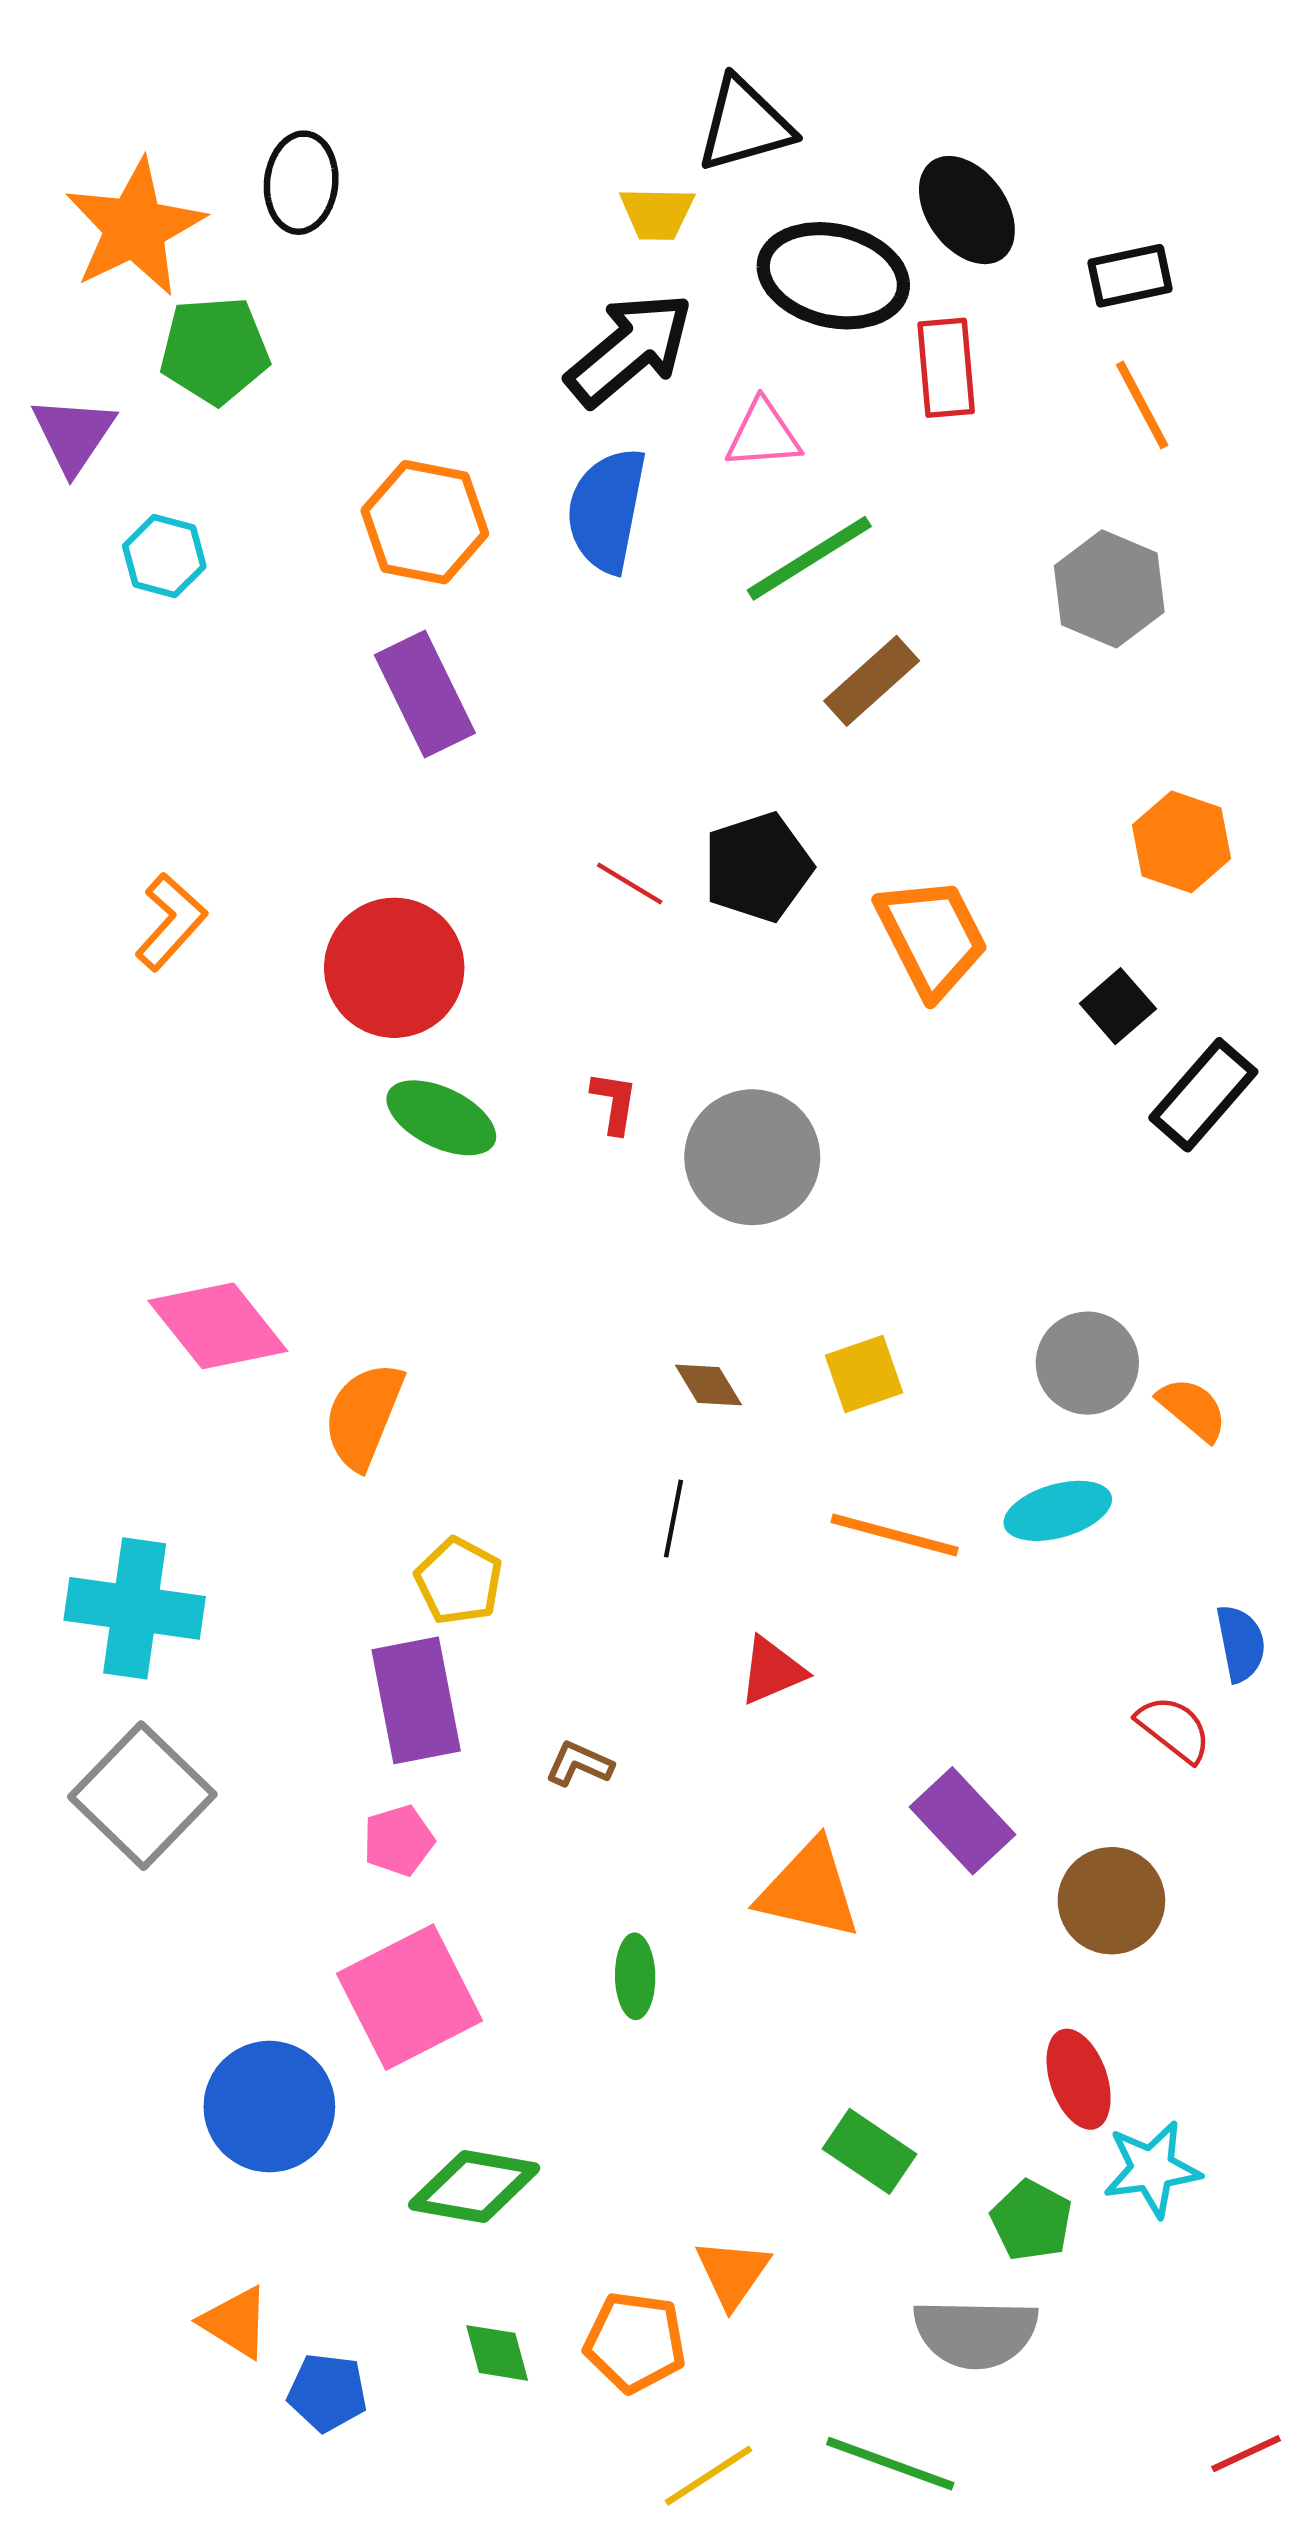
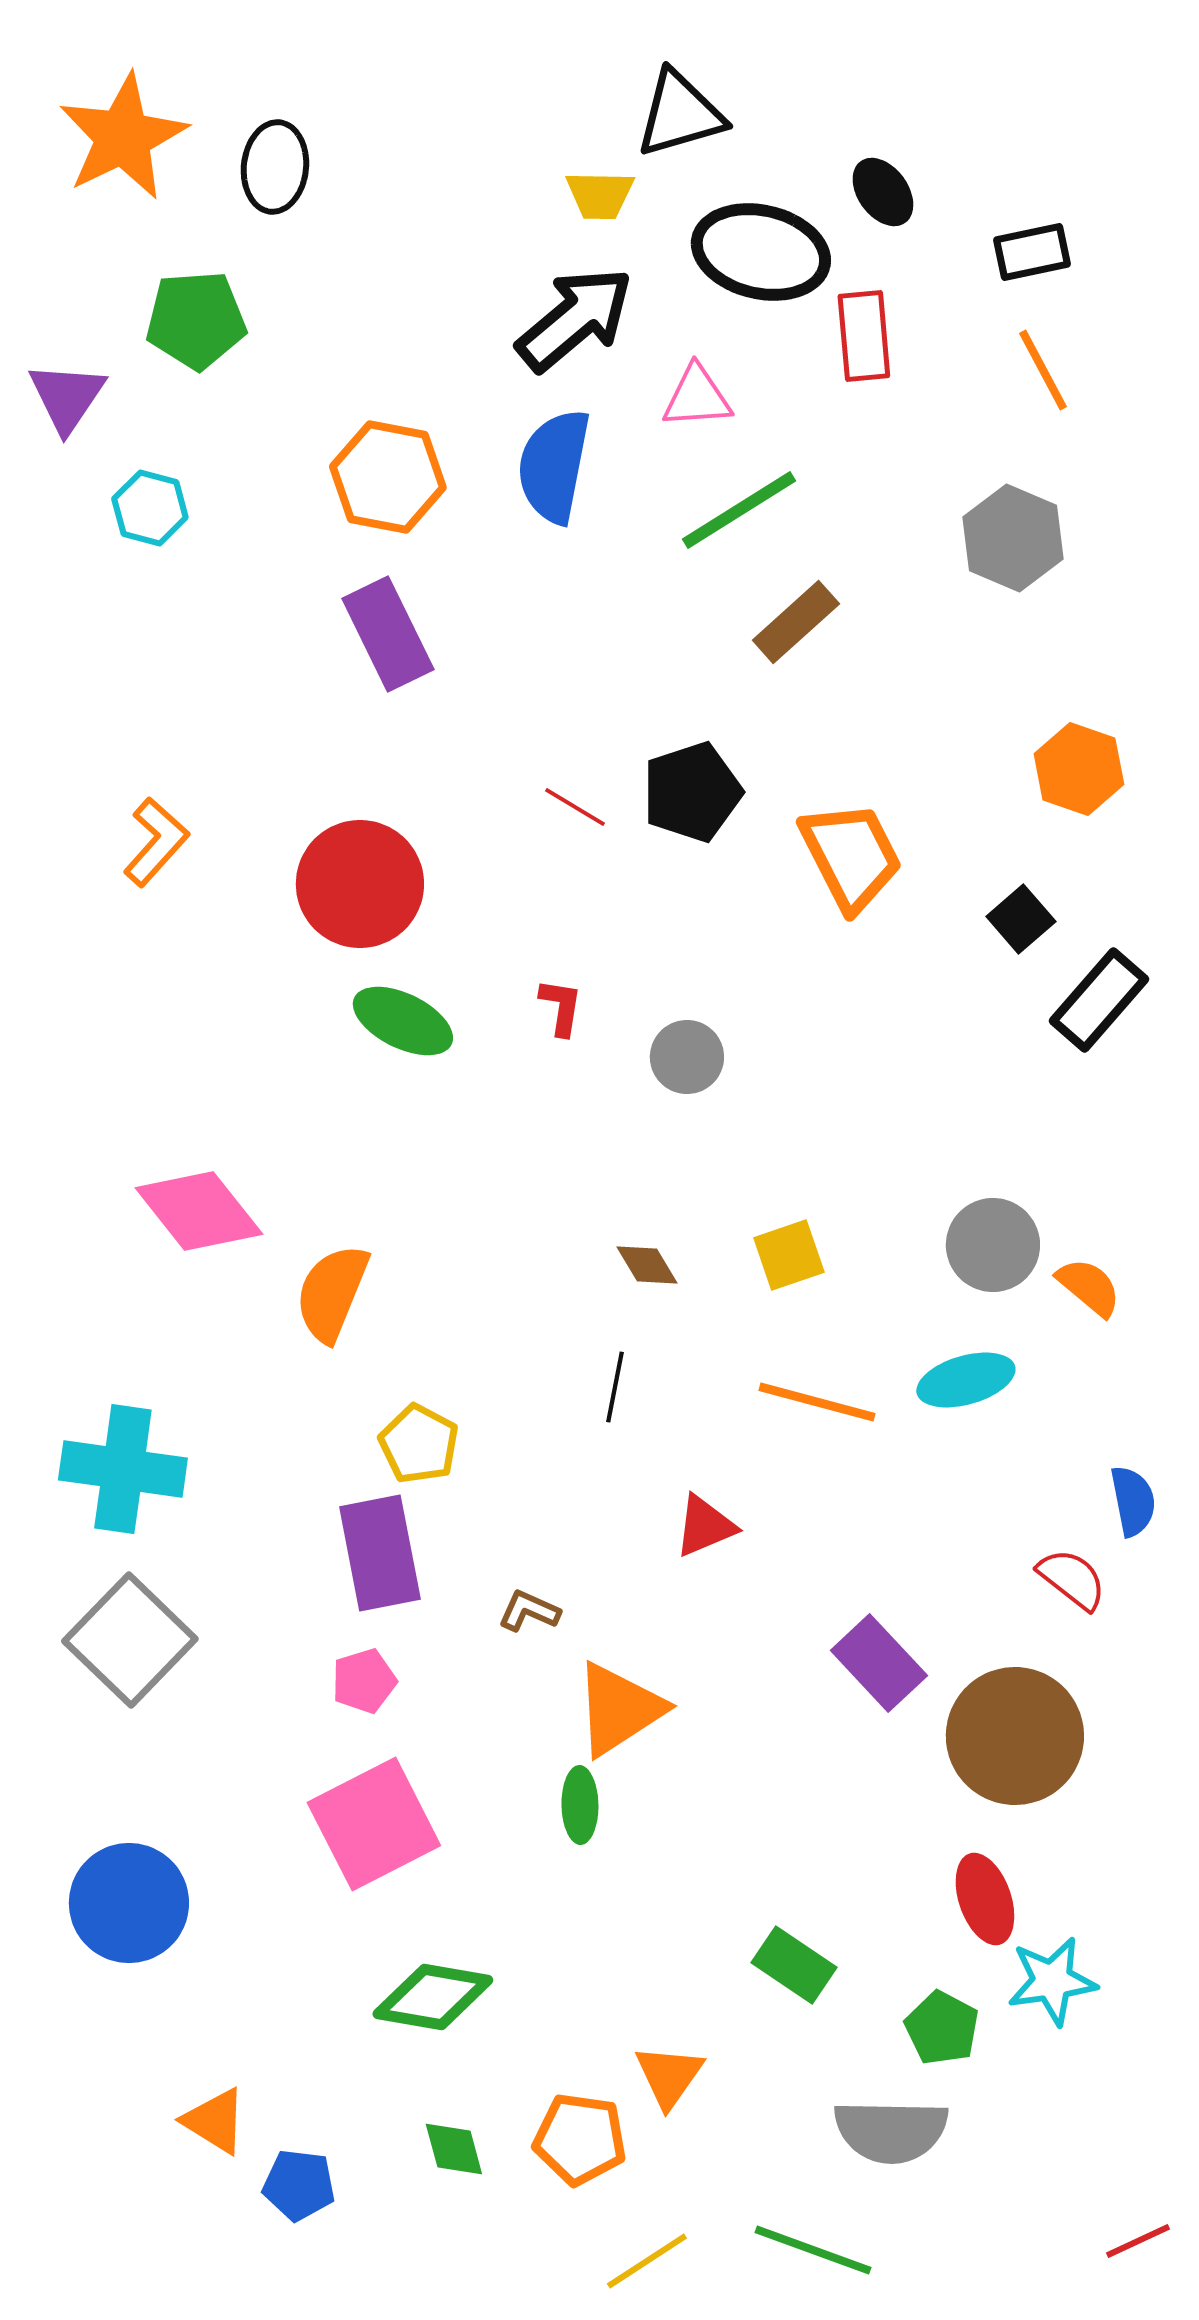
black ellipse: (967, 210) -> (883, 192), size x0.7
orange star: (135, 228) -> (123, 137), moved
gray circle: (752, 1157) -> (687, 1057), size x0.6
orange triangle: (809, 1890) -> (619, 1709), moved, turned -46
brown circle: (1111, 1901) -> (1015, 1736), size x1.4
blue circle: (269, 2107) -> (129, 1903), moved

